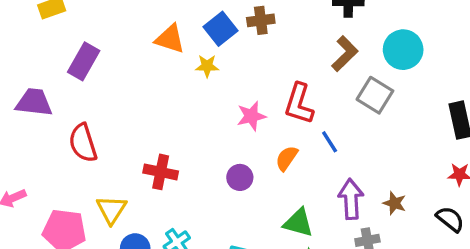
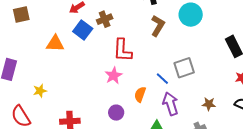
yellow star: (207, 66) -> (40, 91), moved
gray square: (375, 95) -> (184, 68), moved, turned -35
red L-shape: (299, 104) -> (123, 50), moved
purple arrow: (351, 199) -> (170, 104), moved

